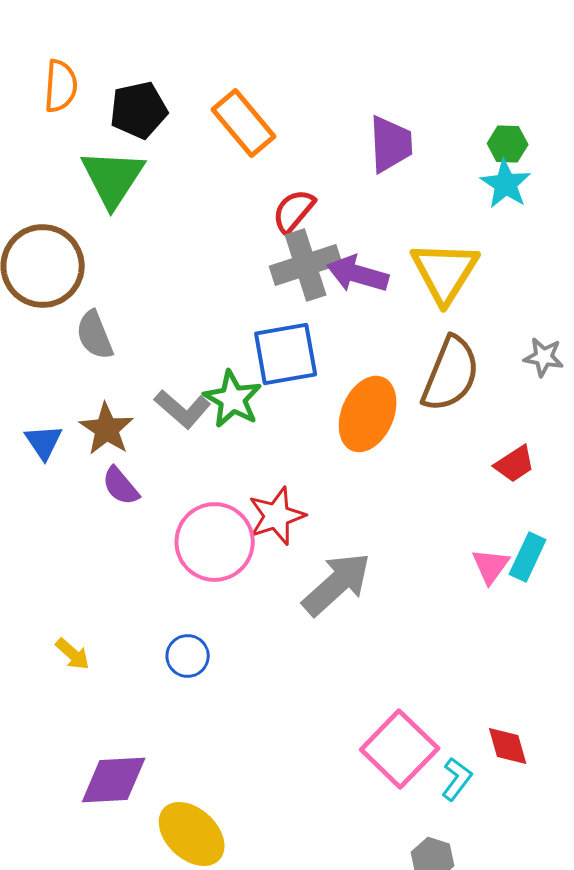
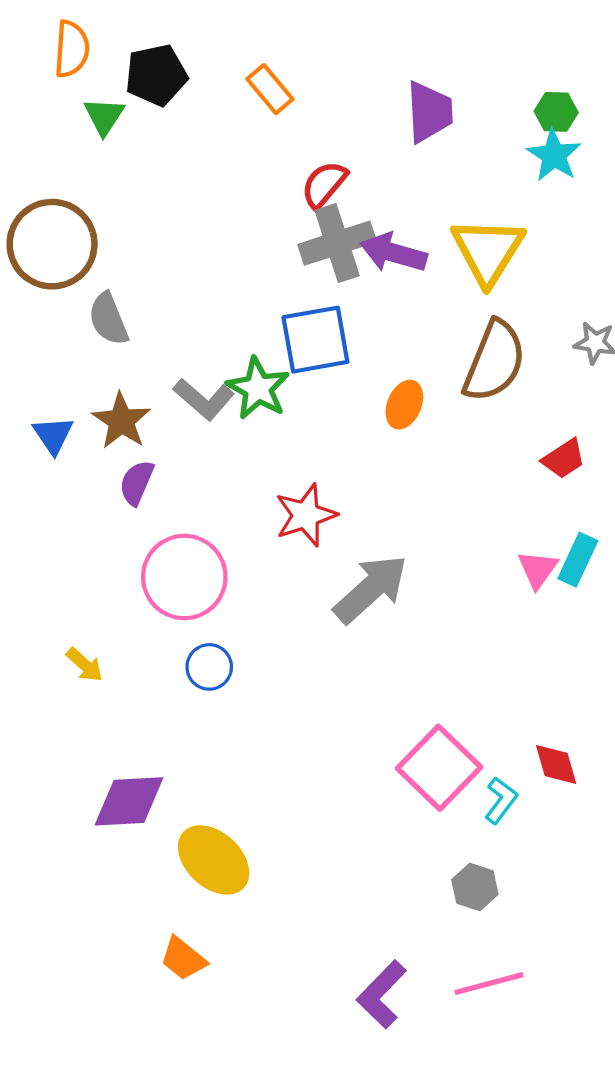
orange rectangle: (244, 123) -> (270, 89), size x0.7
green triangle: (113, 178) -> (104, 116), moved, size x0.6
orange ellipse: (368, 414) -> (404, 405), size x0.6
purple semicircle: (121, 486) -> (137, 483), turned 63
pink circle: (215, 542) -> (184, 577), moved

